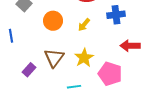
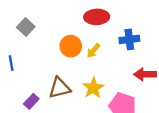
orange circle: (53, 21) -> (71, 46), moved
brown triangle: (54, 58) -> (60, 88), turned 40

